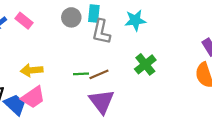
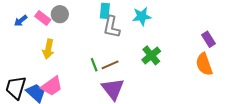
gray circle: (71, 17) -> (60, 14), moved
yellow arrow: (32, 70) -> (48, 49), moved, turned -72
green line: (81, 74) -> (94, 65), turned 72

